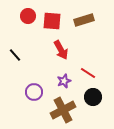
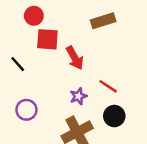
red square: (52, 21) -> (47, 39), moved
purple circle: (34, 92) -> (26, 110), moved

